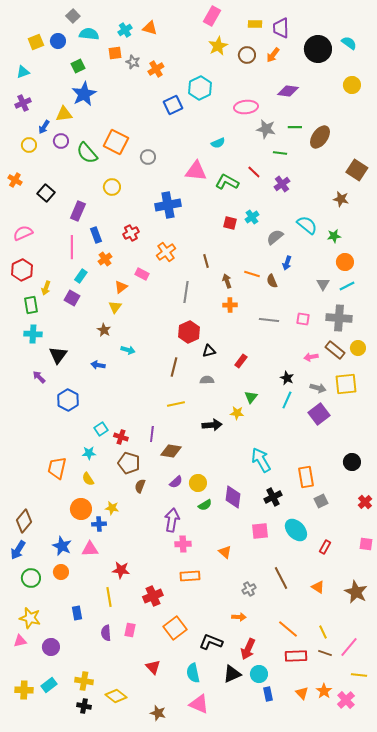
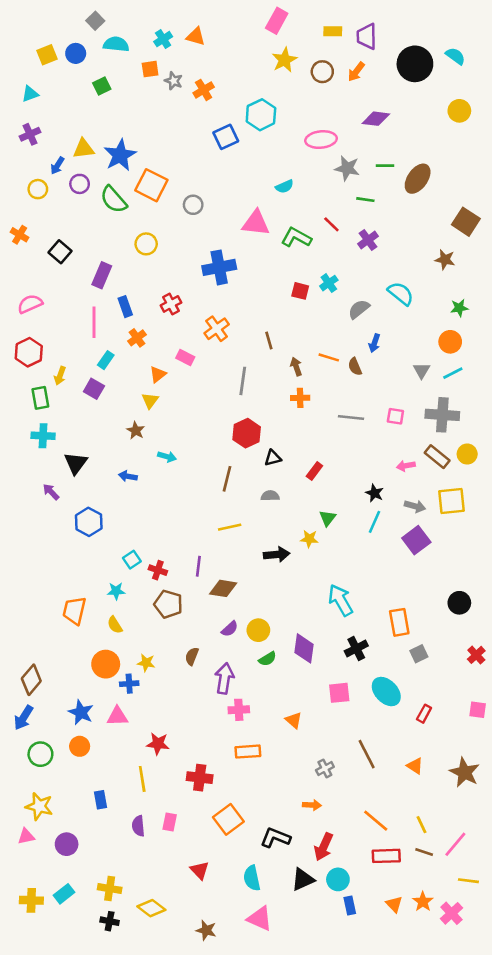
blue star: (84, 94) -> (120, 155), moved
green star: (334, 236) -> (459, 308), moved
brown semicircle: (140, 486) -> (192, 656), moved
red cross: (153, 596) -> (200, 778), turned 30

